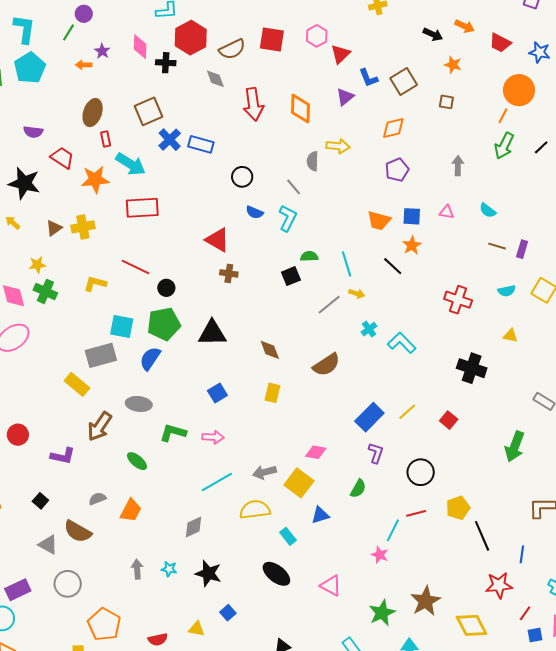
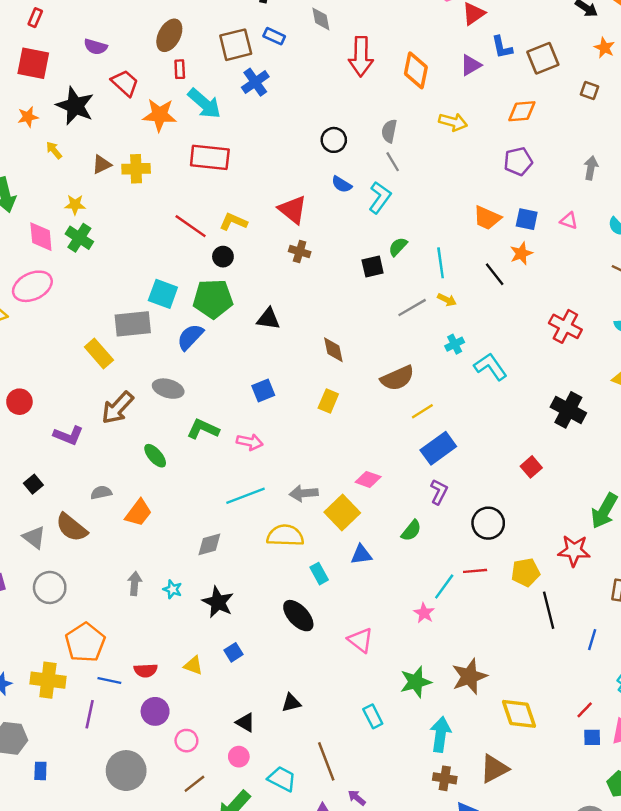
blue rectangle: (201, 144) -> (274, 36), moved, size x0.7
gray semicircle: (313, 161) -> (389, 131), moved
green semicircle: (309, 256) -> (398, 247), turned -54
yellow L-shape: (95, 284) -> (233, 222), moved
black triangle: (212, 333) -> (268, 319), size x0.7
yellow line: (407, 412) -> (422, 411), moved
red star: (499, 585) -> (574, 551), moved

